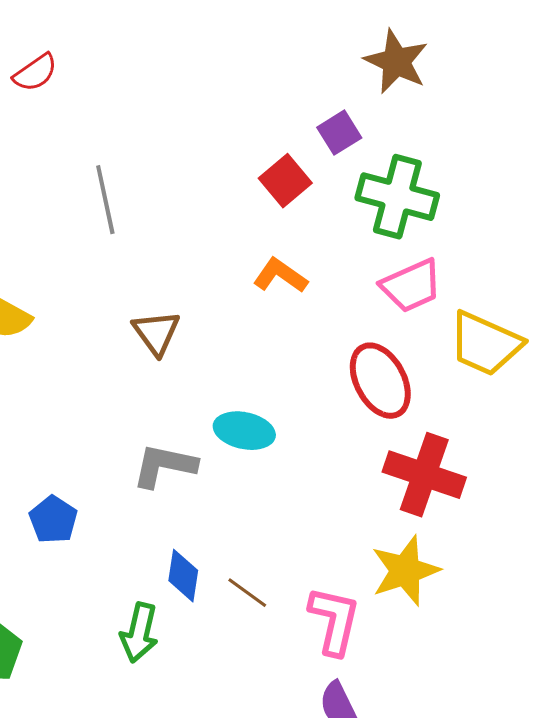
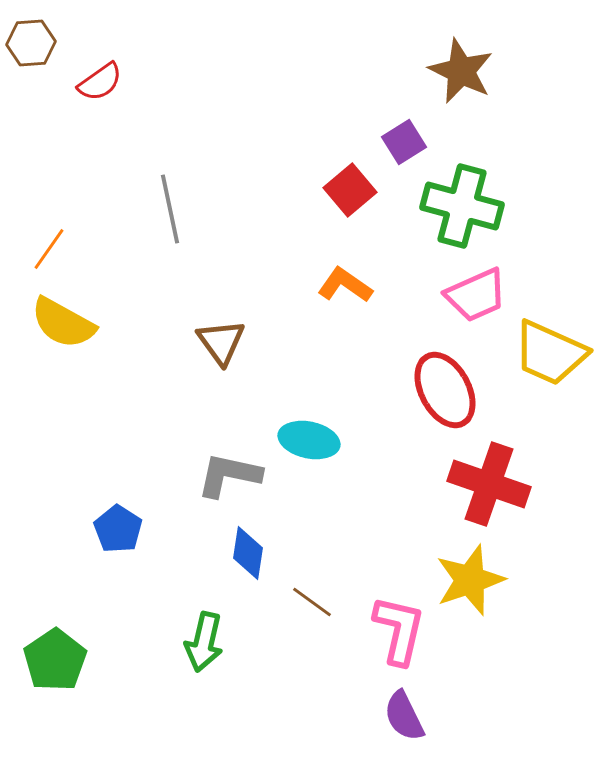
blue diamond: (183, 576) -> (248, 553), moved

